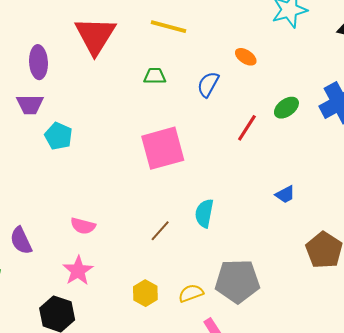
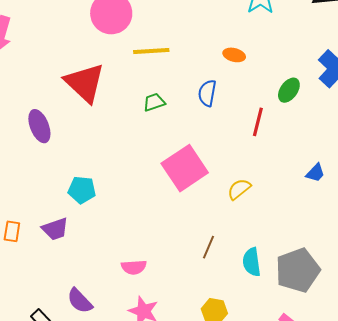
purple trapezoid: (30, 104) -> (55, 229), moved
cyan semicircle: (204, 213) -> (252, 262), moved
yellow semicircle: (191, 293) -> (239, 189), moved

